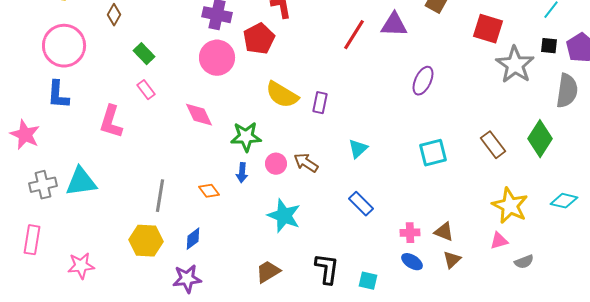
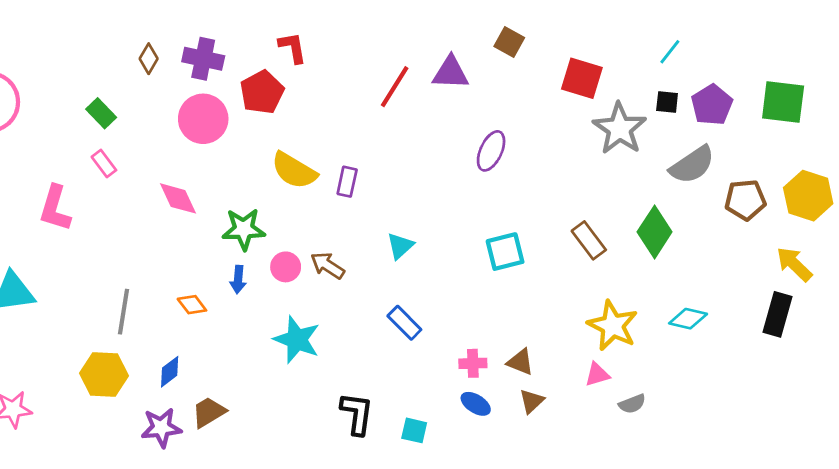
brown diamond: (114, 15) -> (149, 59), moved
gray semicircle: (567, 91) -> (692, 165), turned 48
brown trapezoid: (268, 272) -> (209, 412), moved

